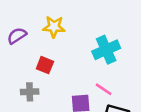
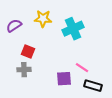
cyan cross: (106, 50) -> (73, 29), moved
red square: (45, 65) -> (28, 52), moved

